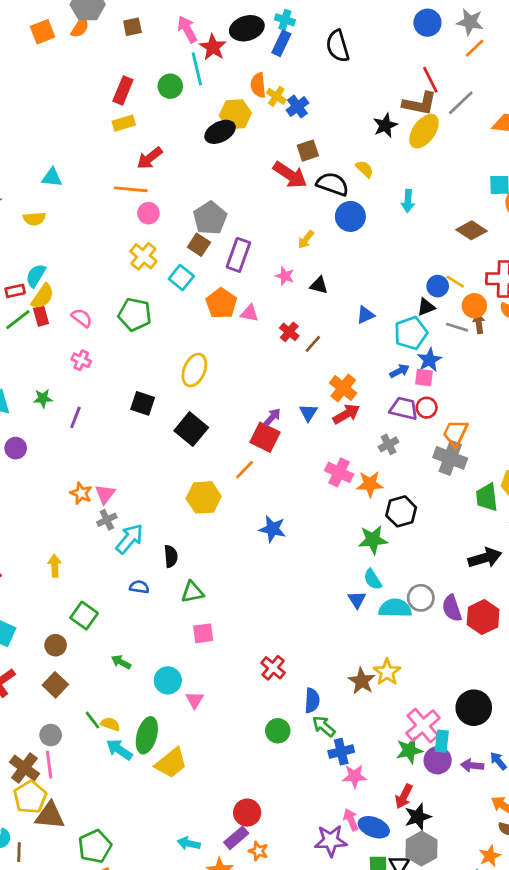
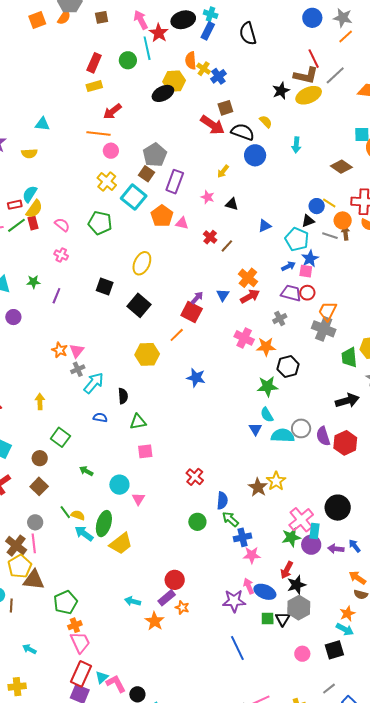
yellow ellipse: (424, 131) -> (309, 95), turned 30
cyan square: (181, 278) -> (134, 197), size x1.4
cyan pentagon: (411, 333) -> (297, 239), turned -30

